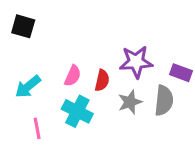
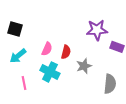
black square: (23, 26) -> (15, 29), moved
purple star: (136, 62) -> (97, 30), moved
gray semicircle: (164, 101) -> (110, 84), moved

